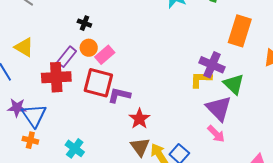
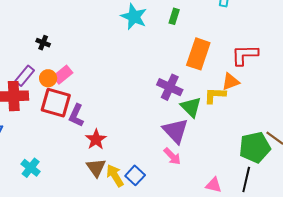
orange circle: (89, 48) -> (48, 78), moved
yellow L-shape: (201, 79) -> (215, 95), moved
purple L-shape: (119, 95) -> (76, 115), turned -80

